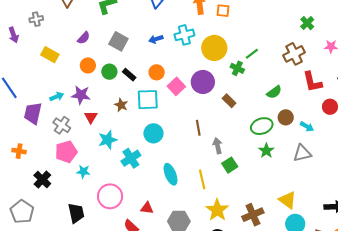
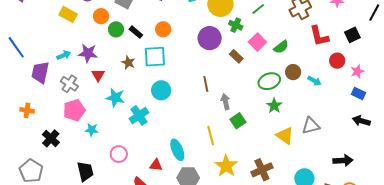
yellow rectangle: (50, 55) -> (68, 14), moved
orange circle: (88, 65) -> (101, 16), moved
green cross: (237, 68) -> (236, 25), moved
pink square: (176, 86) -> (257, 42), moved
cyan star: (108, 140) -> (115, 98), turned 30
gray triangle: (302, 153) -> (311, 126), moved
cyan ellipse: (171, 174) -> (177, 150), moved
pink circle: (110, 196) -> (119, 154), size x0.7
yellow triangle: (288, 200) -> (285, 136), moved

